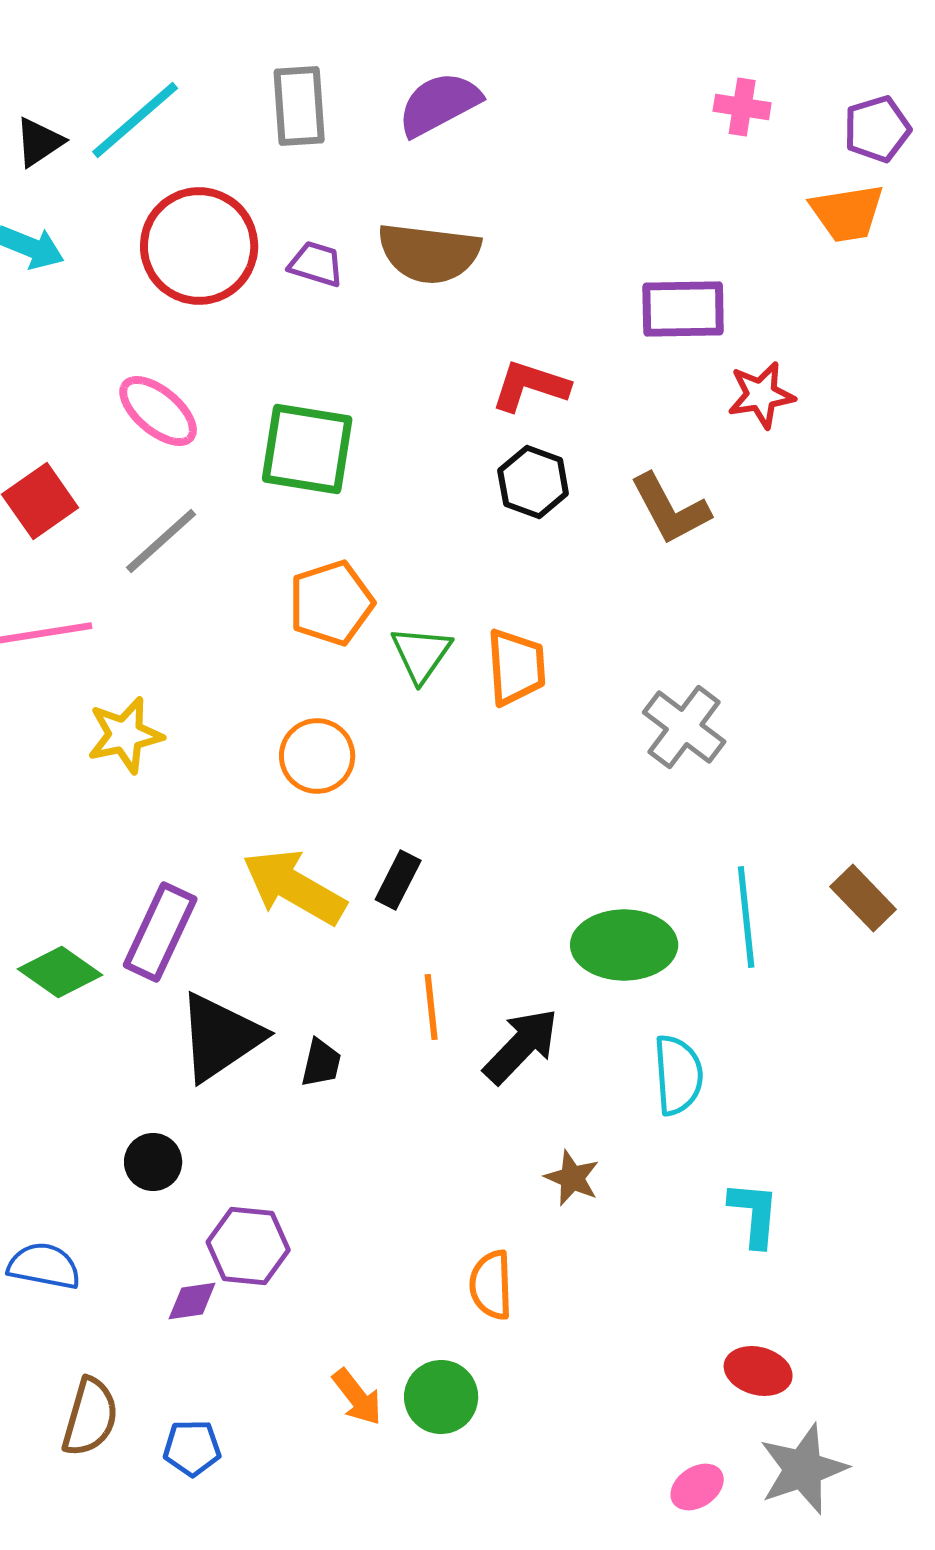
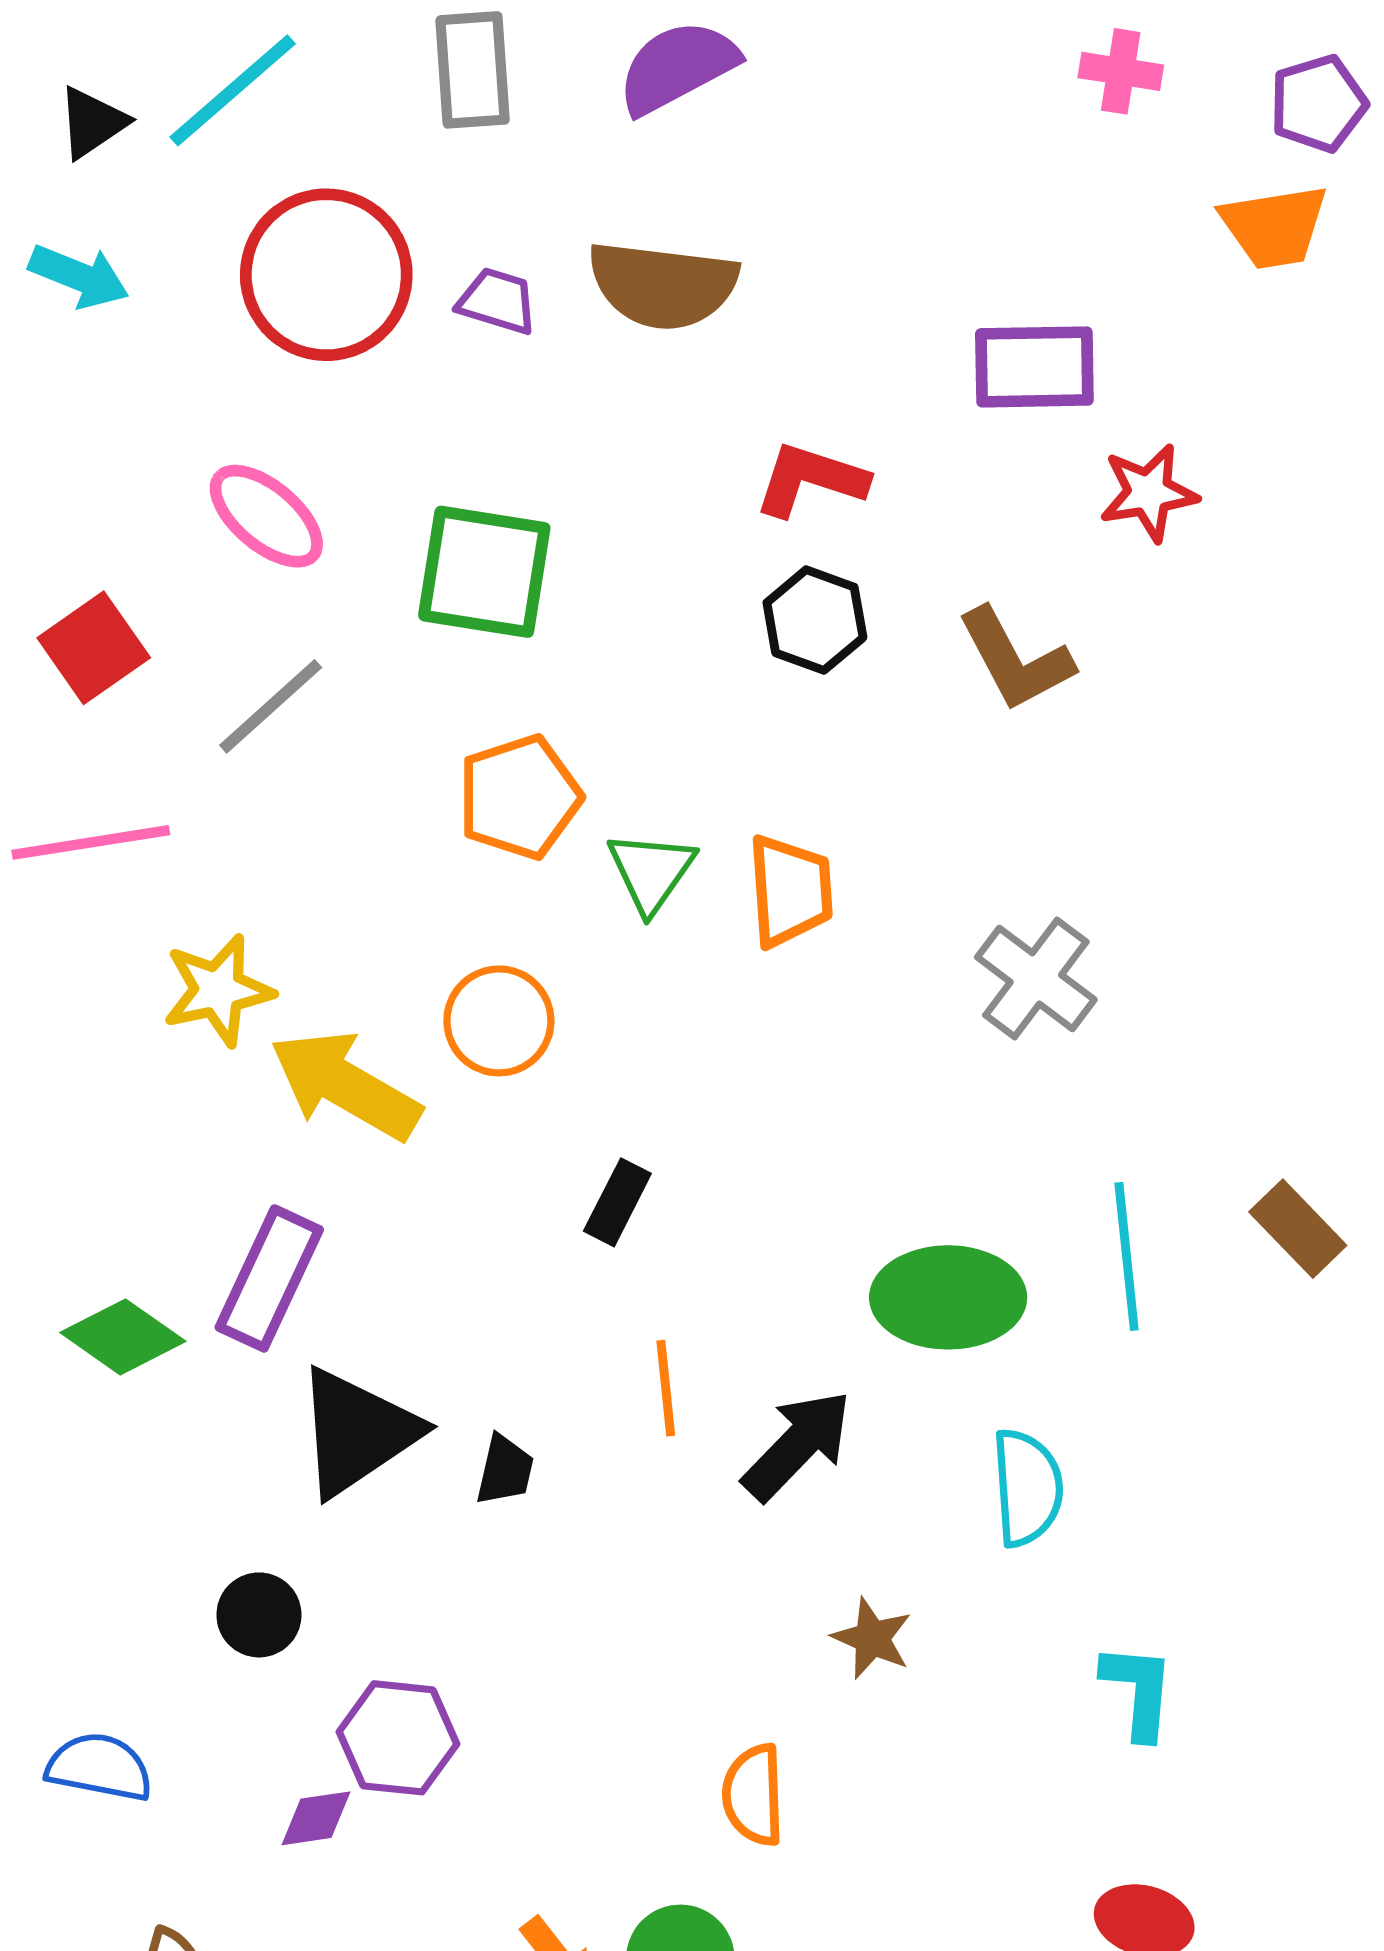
yellow arrow: (294, 887) -> (345, 1085), moved

